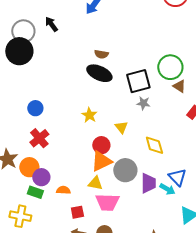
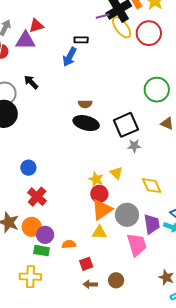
green circle: (170, 67) -> (157, 90), moved
yellow star: (89, 115) -> (96, 179), moved
pink trapezoid: (107, 202) -> (137, 245), moved, turned -100

